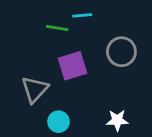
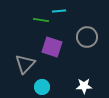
purple square: (73, 66) -> (52, 47), turned 35

